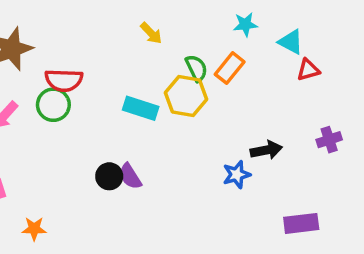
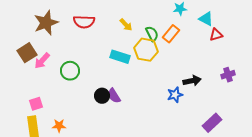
yellow arrow: (151, 33) -> (126, 25), moved
red semicircle: (64, 80) -> (84, 22), moved
green circle: (53, 105) -> (70, 71), moved
purple rectangle: (301, 223) -> (212, 123), turned -36

